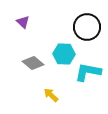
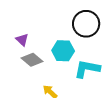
purple triangle: (23, 22) -> (22, 40), moved

